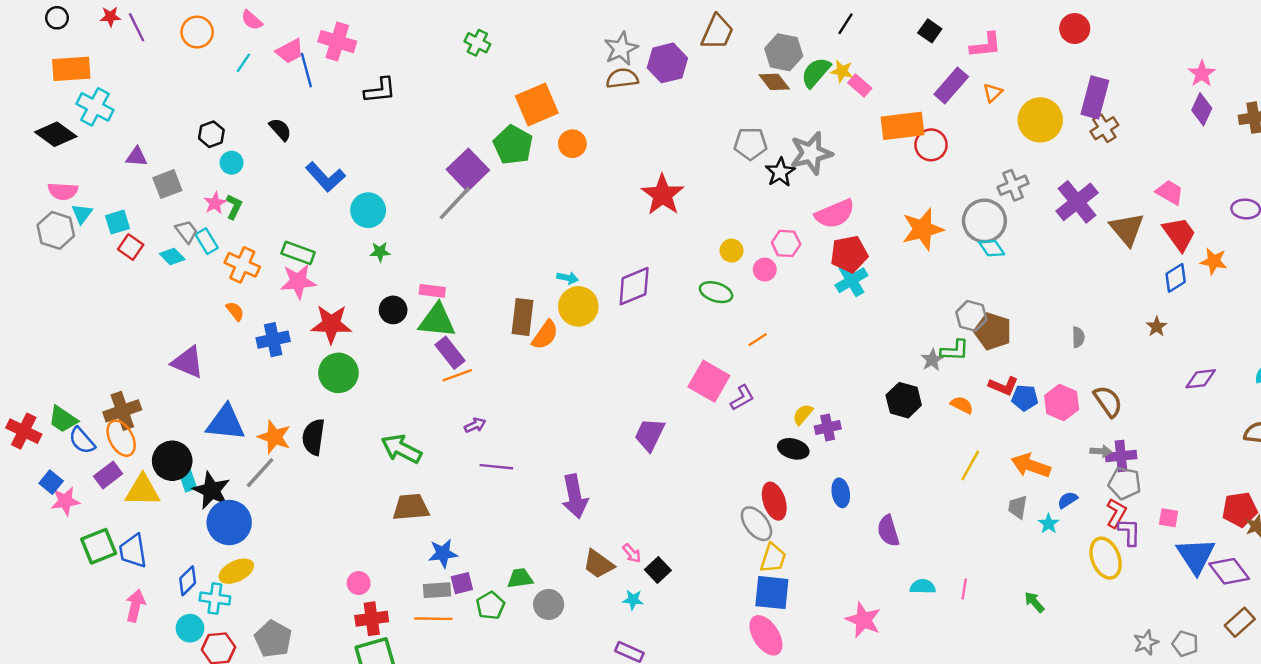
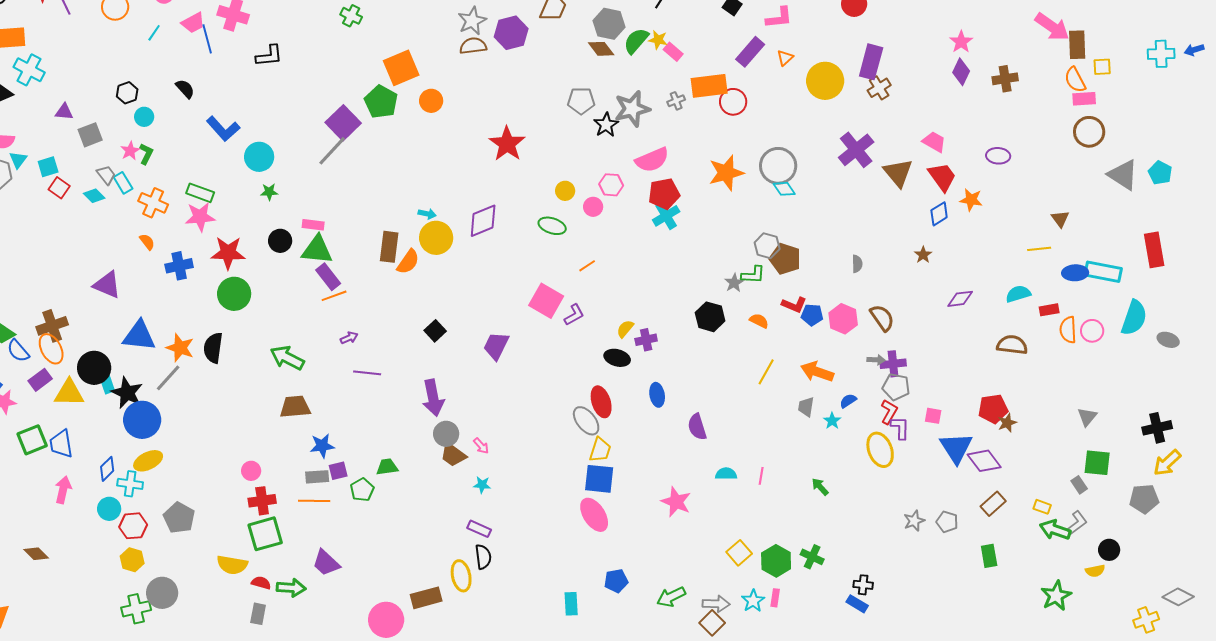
gray cross: (1013, 185) -> (676, 101), moved, size x0.7
black square: (658, 570) -> (435, 331), moved
gray circle: (549, 604) -> (446, 434), moved

